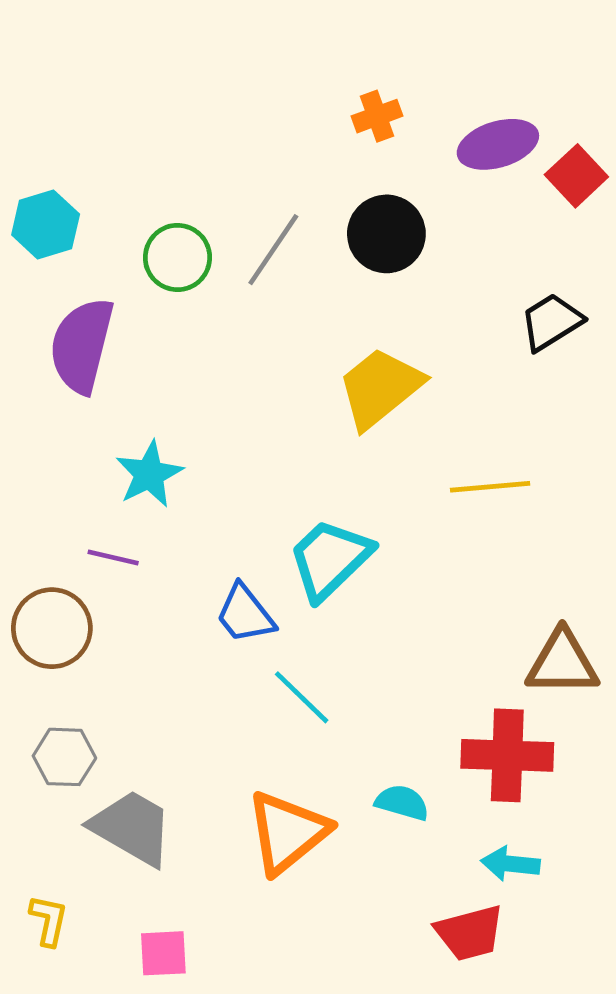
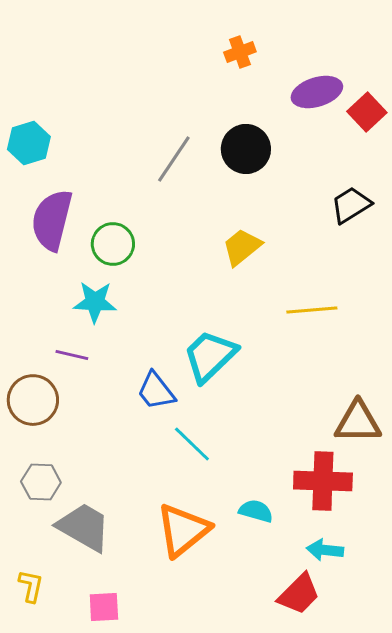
orange cross: (377, 116) -> (240, 52), moved
green circle: (177, 257) -> (113, 244), moved
yellow trapezoid: (380, 388) -> (242, 247), size x0.7
cyan star: (149, 474) -> (95, 302), turned 30
red trapezoid: (470, 933) -> (299, 594), turned -30

